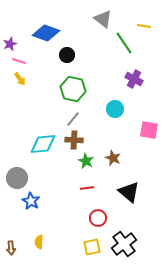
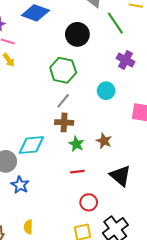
black circle: (67, 55) -> (77, 34), moved, size x1.5
cyan diamond: (43, 144) -> (31, 145), moved

